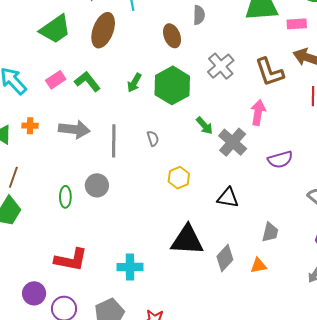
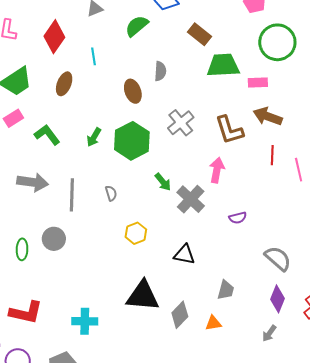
brown ellipse: (103, 30) -> (64, 84), size x0.7
pink rectangle: (56, 80) -> (13, 118), moved
purple semicircle: (280, 159) -> (238, 218), size x0.7

